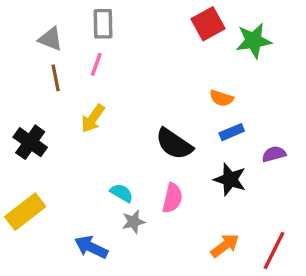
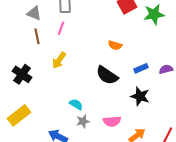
orange semicircle: (222, 98) -> (115, 45), moved
purple semicircle: (274, 154) -> (166, 69), moved
pink semicircle: (172, 198) -> (112, 121), moved, turned 72

